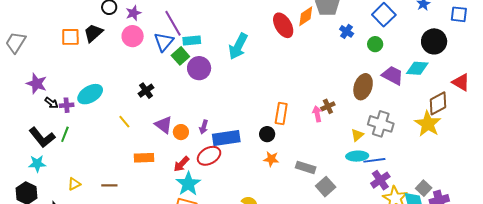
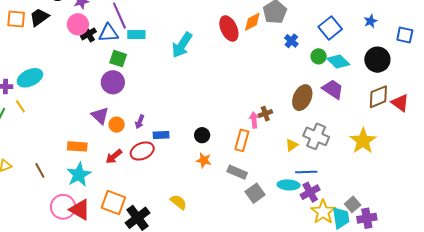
blue triangle: (164, 42) -> (108, 33), turned 40
green square: (180, 56) -> (118, 59), moved, turned -36
purple circle: (199, 68) -> (113, 82), moved
cyan diamond: (417, 68) -> (338, 61), moved, turned 35
black cross: (146, 91) -> (88, 34), moved
brown diamond: (438, 103) -> (378, 97), moved
orange rectangle: (281, 113) -> (242, 140), moved
yellow line: (124, 122) -> (20, 106), moved
blue rectangle: (226, 138) -> (161, 135), size x0.6
cyan ellipse: (357, 156) -> (289, 185), moved
cyan star: (188, 184) -> (79, 175), moved
brown line: (109, 185) -> (40, 170), turned 56

